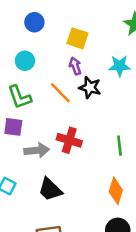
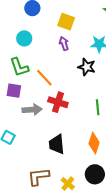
black star: (90, 87) -> (87, 67), moved
orange line: (60, 93) -> (44, 78), moved
black trapezoid: (50, 189) -> (57, 144), moved, turned 40

